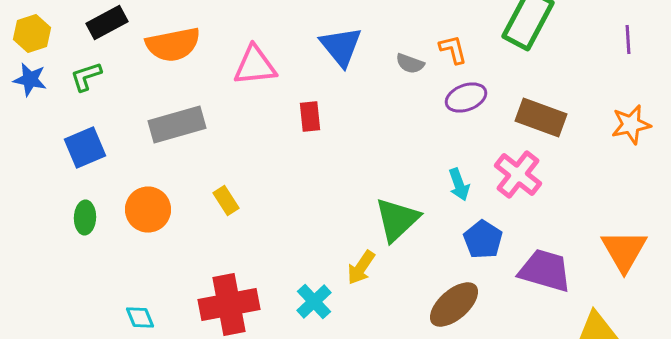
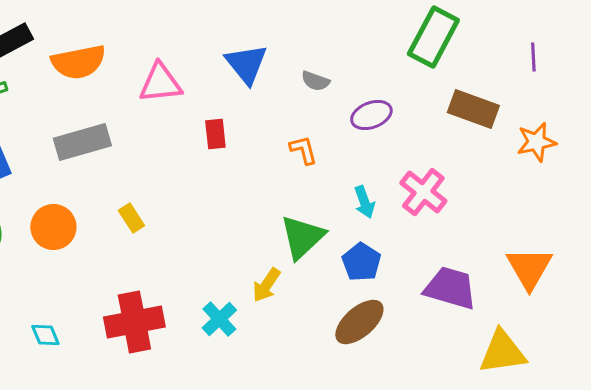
orange L-shape: (453, 50) -> (303, 150), moved
brown rectangle: (541, 118) -> (473, 109), moved
blue pentagon: (483, 240) -> (361, 262), moved

